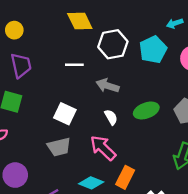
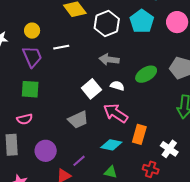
yellow circle: (14, 30) -> (32, 31), moved
white line: (74, 65) -> (61, 47), moved
white square: (65, 114) -> (91, 89), moved, turned 36
white semicircle: (111, 117) -> (117, 86), turned -32

